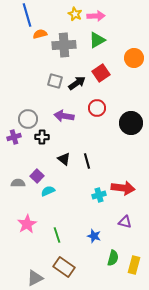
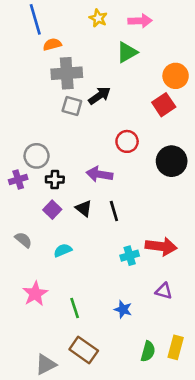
pink arrow: (96, 16) -> (140, 21), moved
gray cross: (64, 45) -> (67, 73), moved
red square: (101, 73) -> (164, 105), moved
black arrow: (77, 83) -> (99, 96), moved
purple arrow: (64, 116) -> (99, 174), moved
purple square: (37, 176) -> (52, 210), moved
gray semicircle: (18, 183) -> (23, 240), turned 40
green semicircle: (113, 258) -> (148, 351), moved

